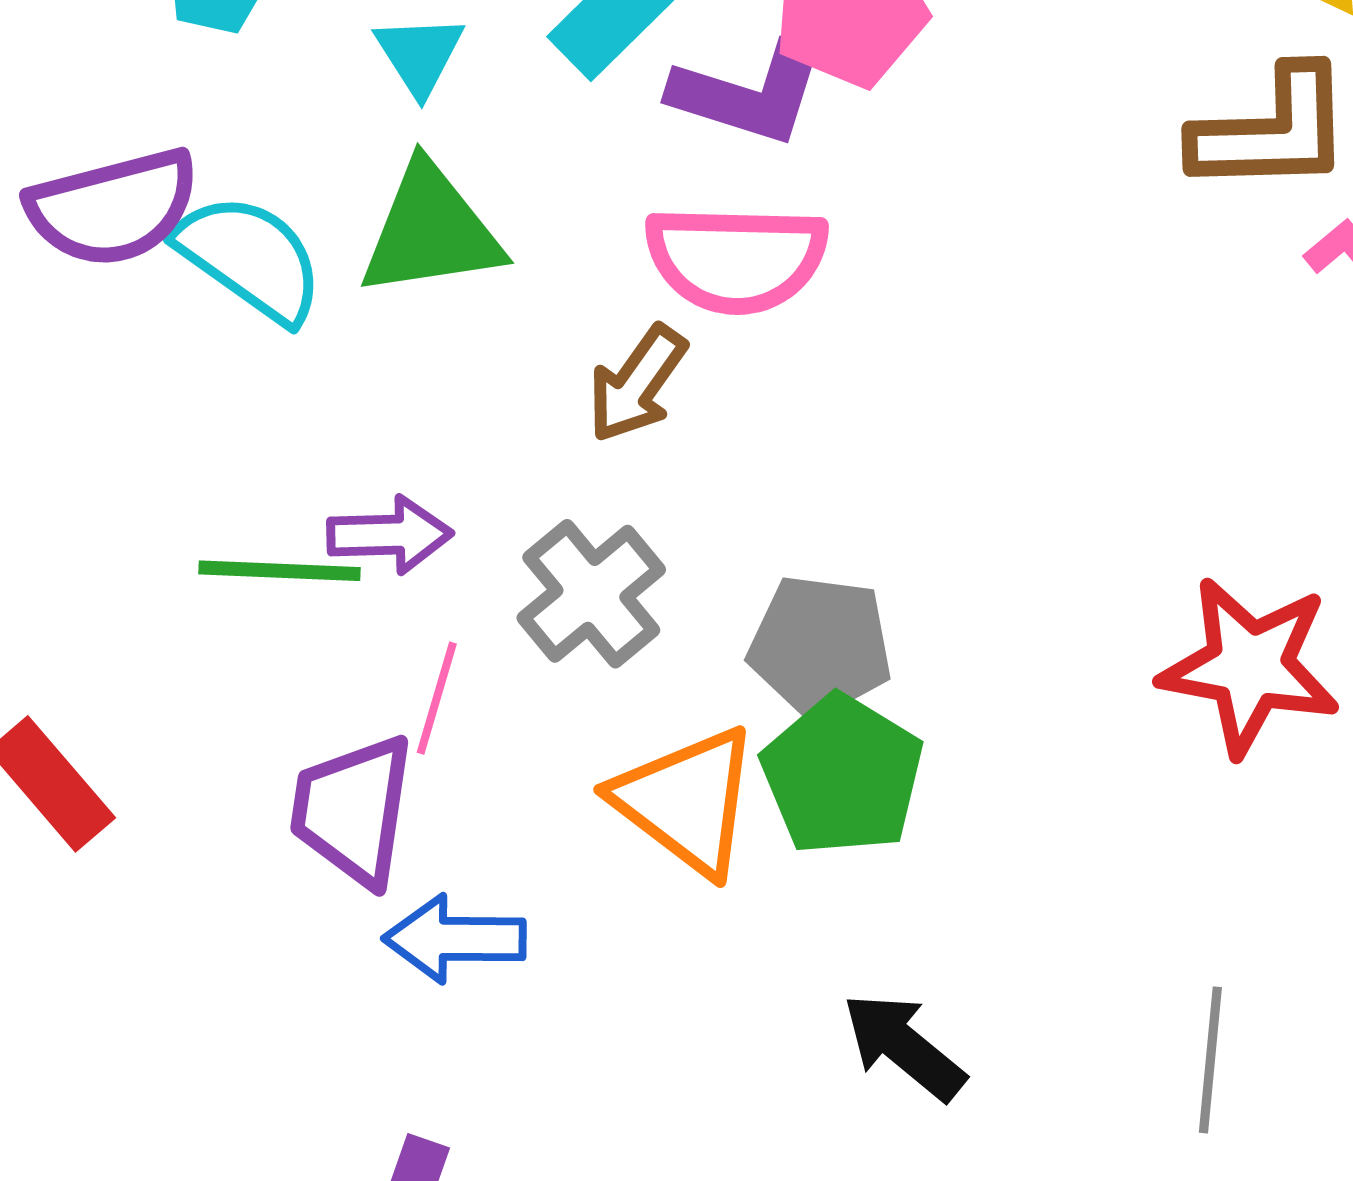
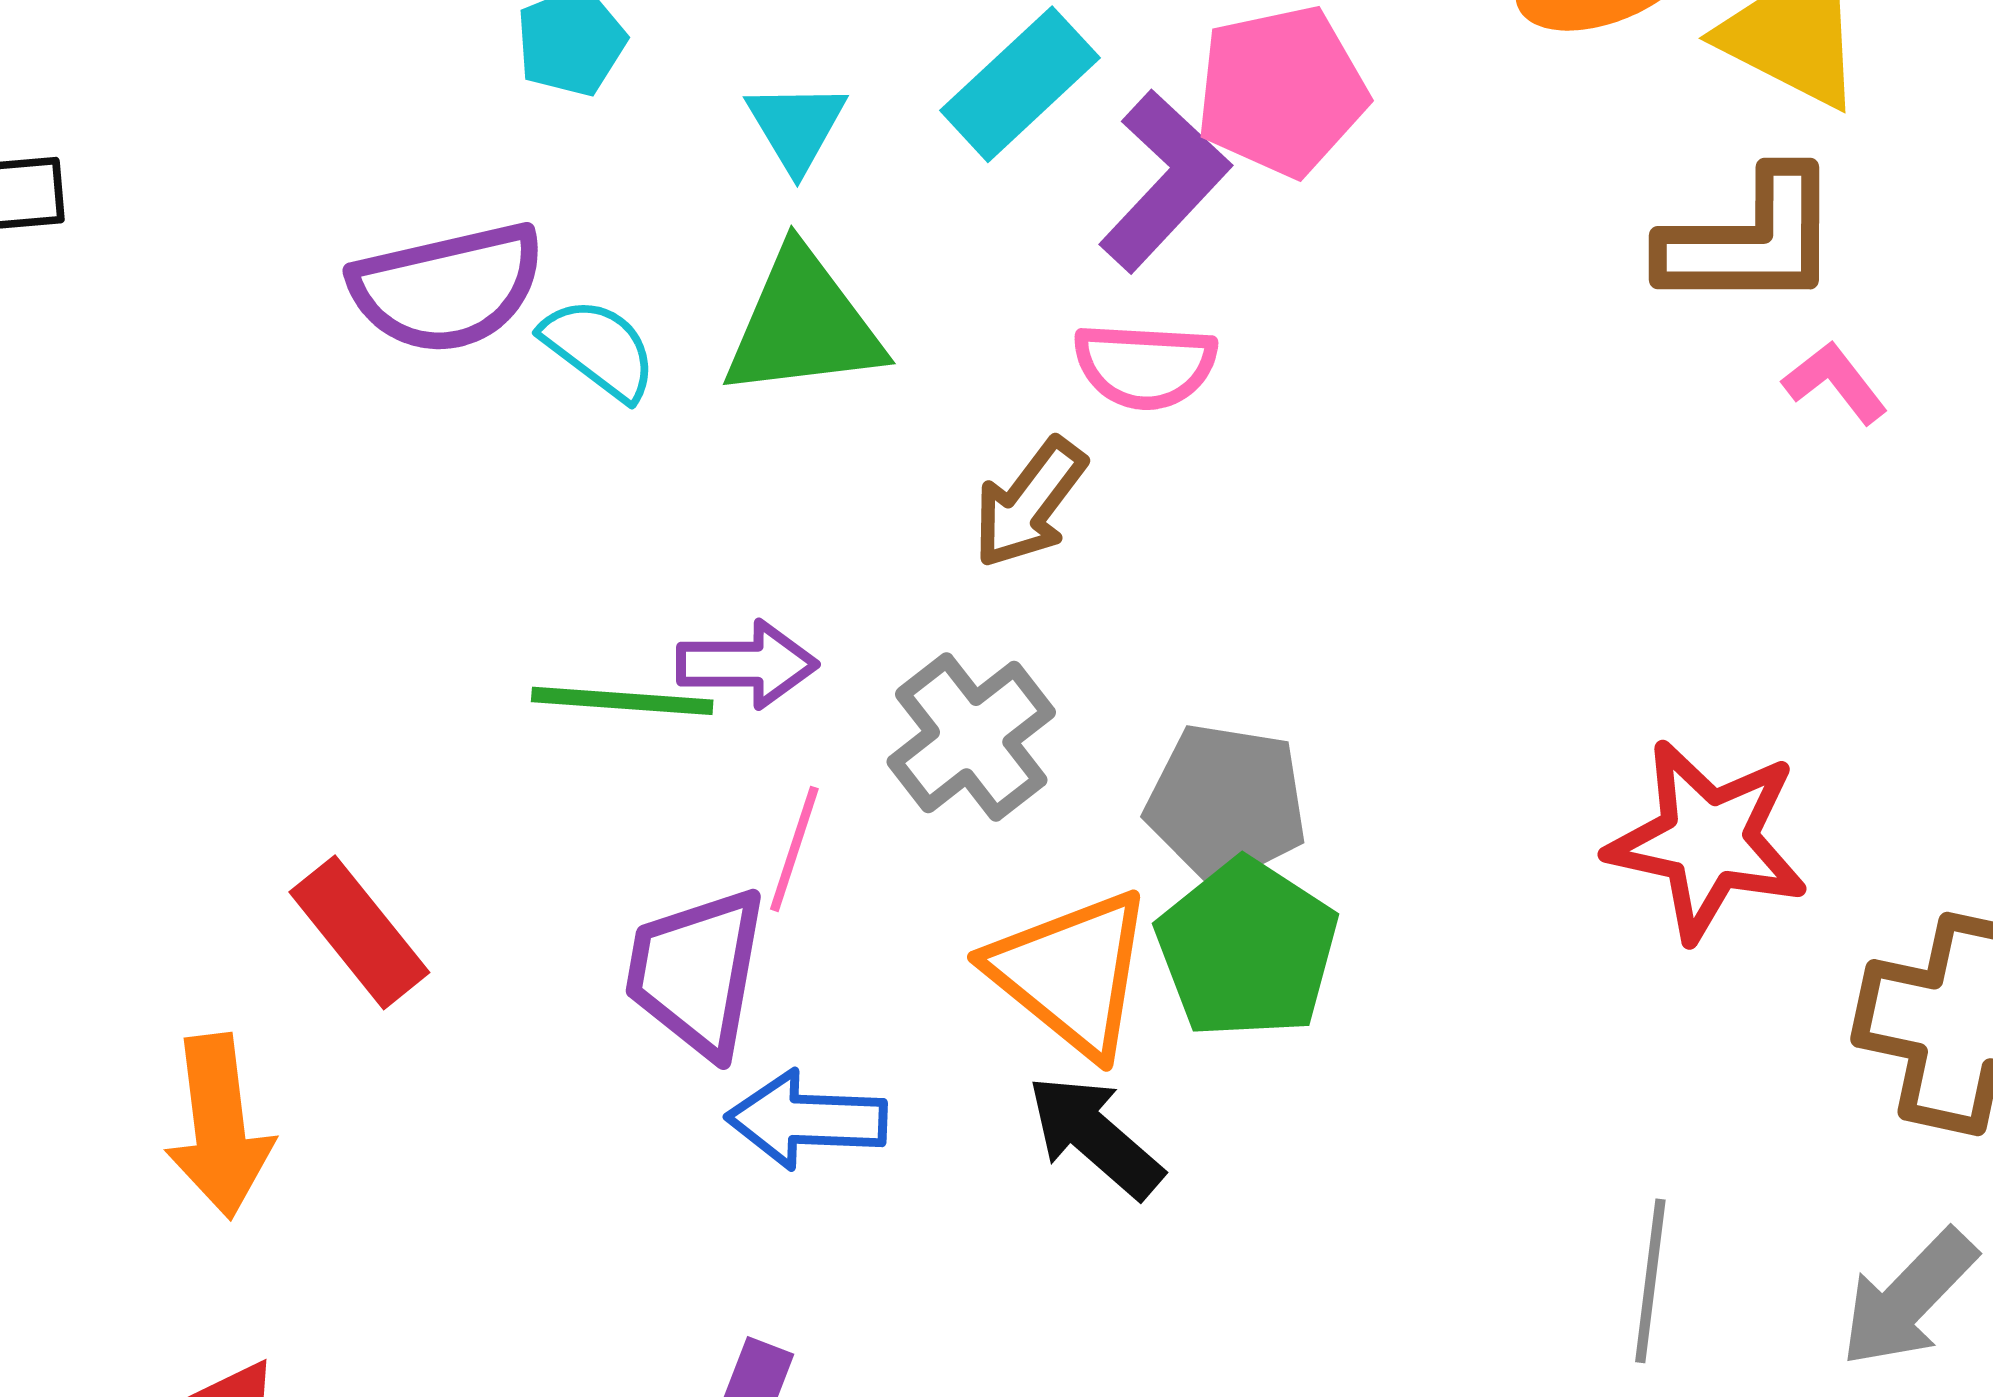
purple L-shape: (749, 94) -> (1164, 181), turned -66
cyan semicircle: (250, 258) -> (599, 349), size x0.7
pink semicircle: (736, 259) -> (1145, 366), size x0.7
black arrow: (904, 1046) -> (1095, 1136), moved

